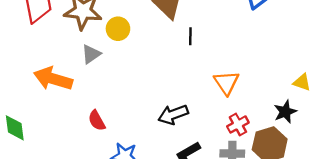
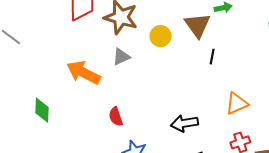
yellow circle: (118, 29) -> (161, 36), moved
orange triangle: (226, 83) -> (237, 103), turned 30

